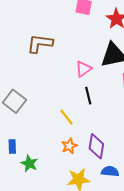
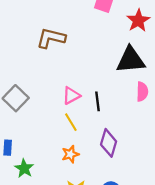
pink triangle: (84, 69) -> (71, 96), moved
purple diamond: (96, 146) -> (109, 143), moved

